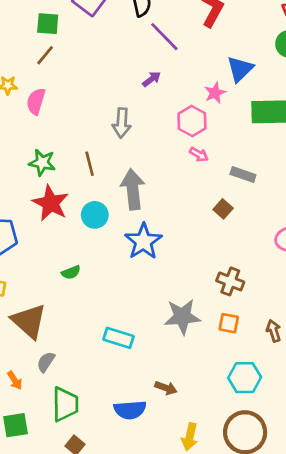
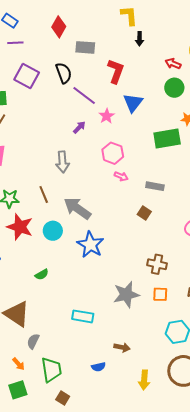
blue triangle: (240, 69) -> (133, 103), moved
pink star: (215, 93) -> (107, 116), moved
gray arrow: (133, 189) -> (77, 208), turned -40
orange arrow: (15, 380) -> (19, 364), moved
blue semicircle: (130, 410) -> (98, 367), size x0.6

